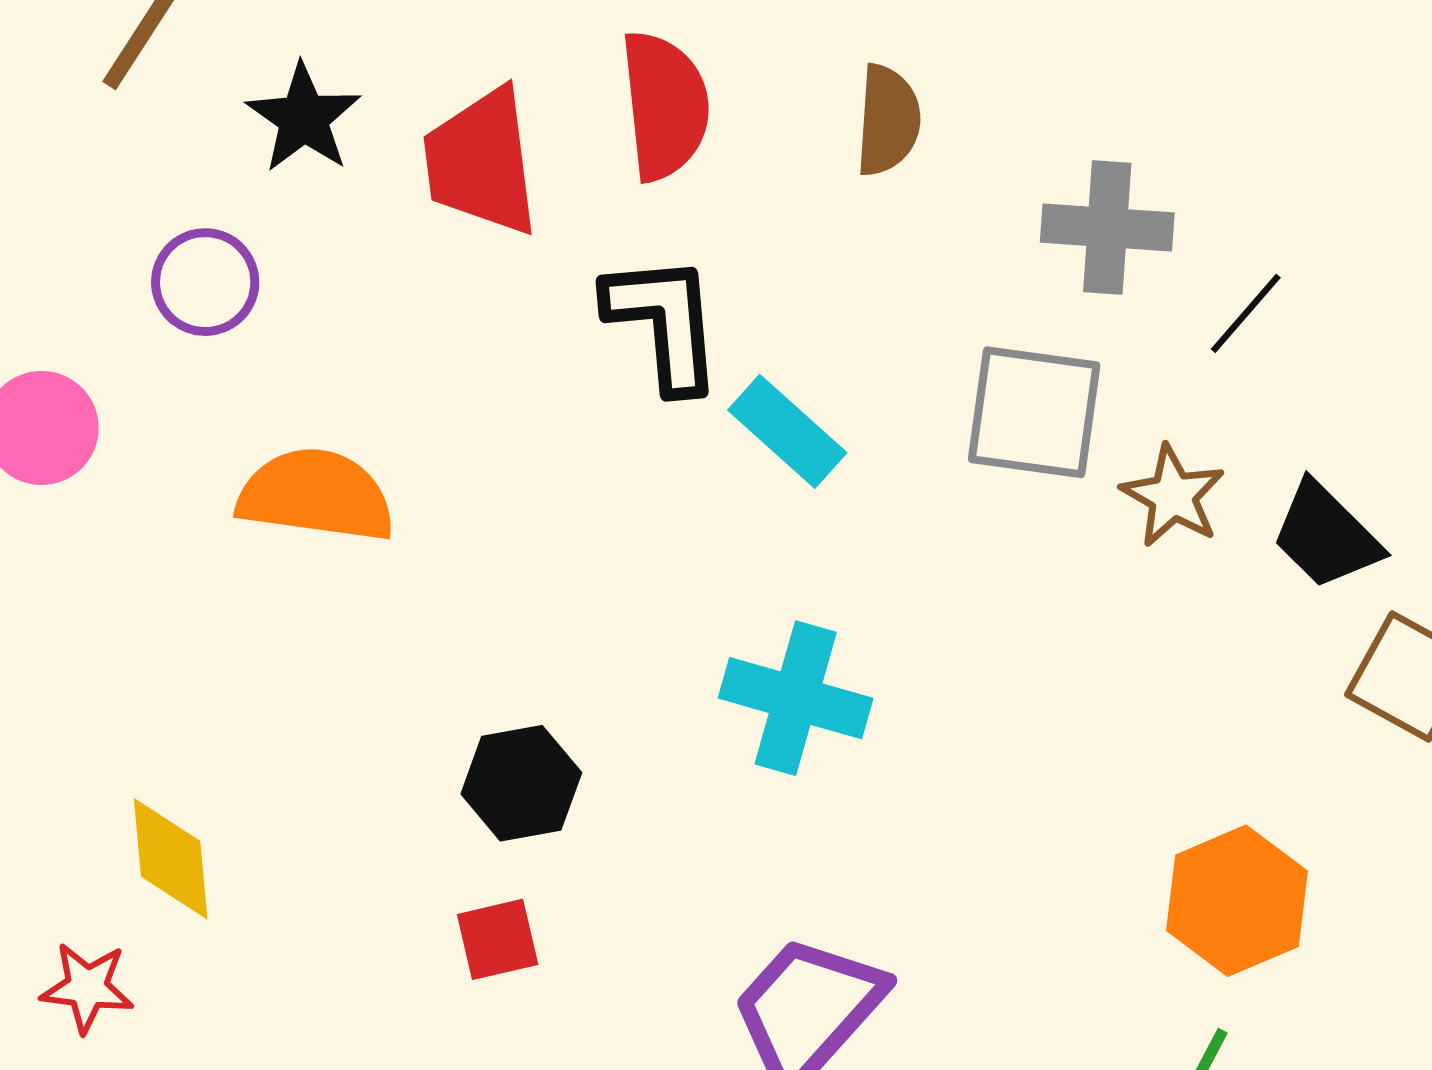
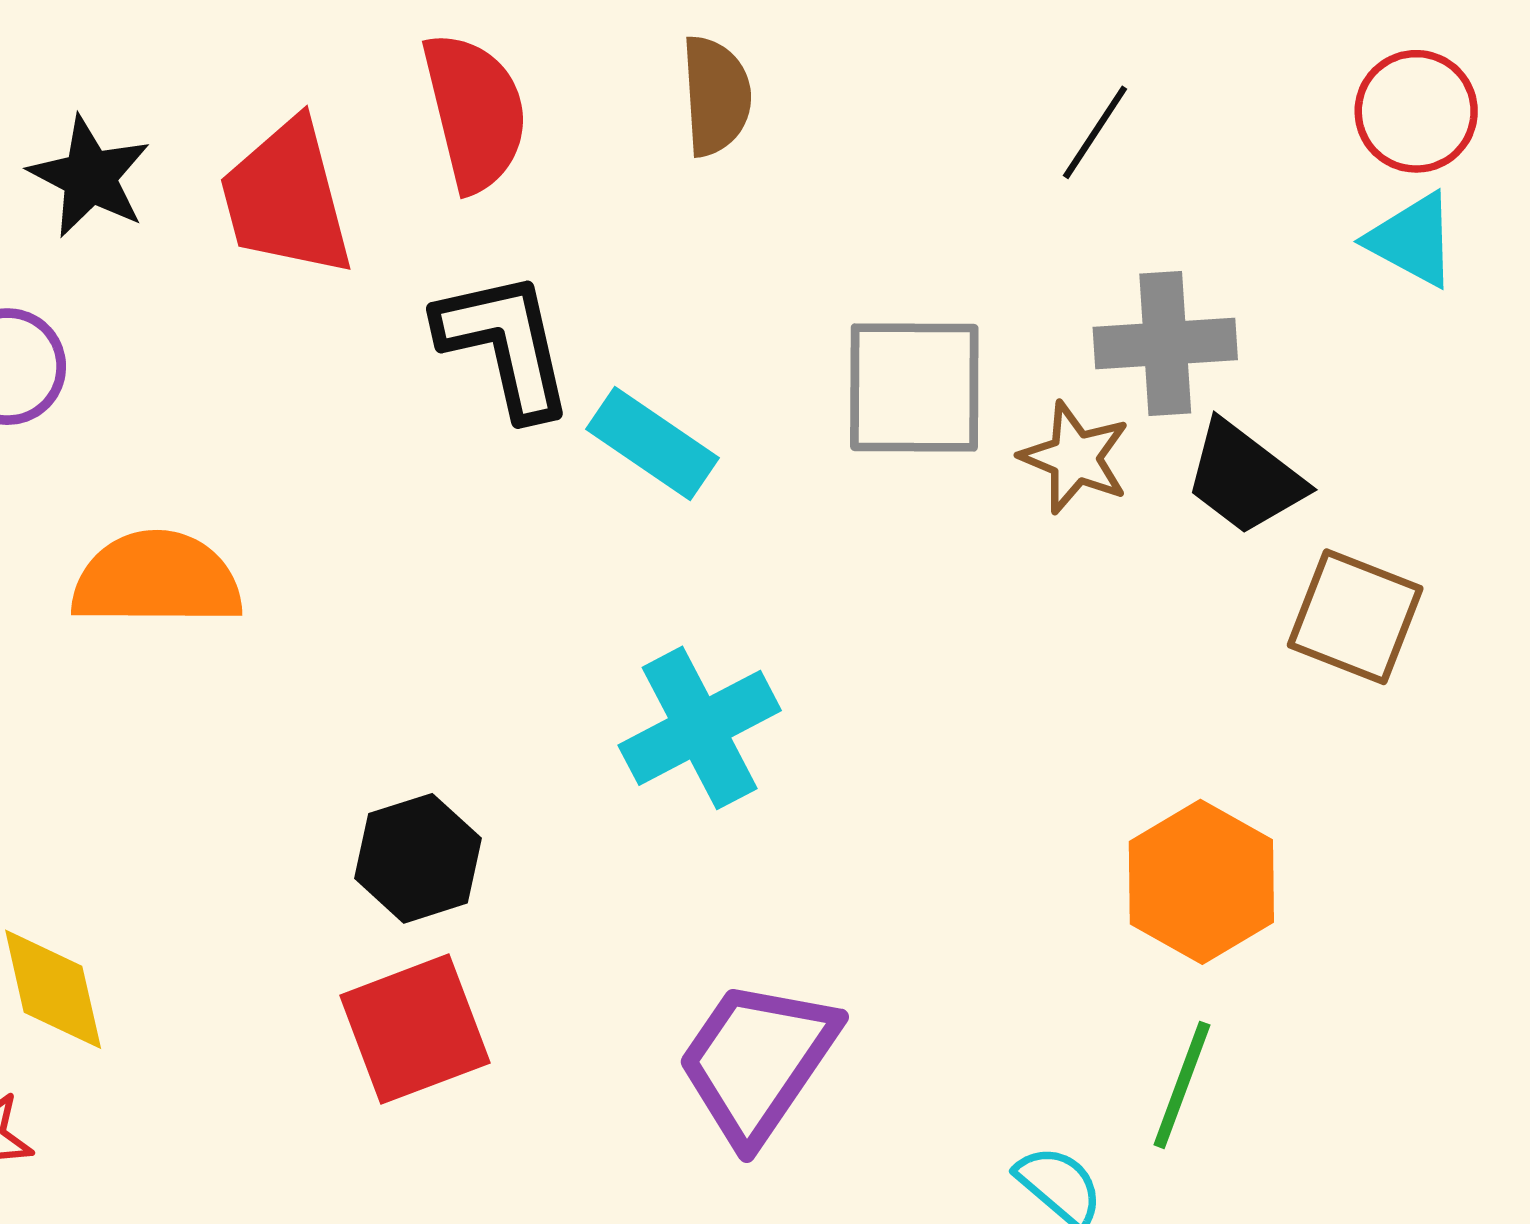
gray cross: (1107, 228) -> (1165, 343), moved
black line: (1246, 313) -> (1095, 132), moved
cyan cross: (796, 698) -> (700, 728), turned -36
red square: (498, 939) -> (415, 1029), size x1.6

